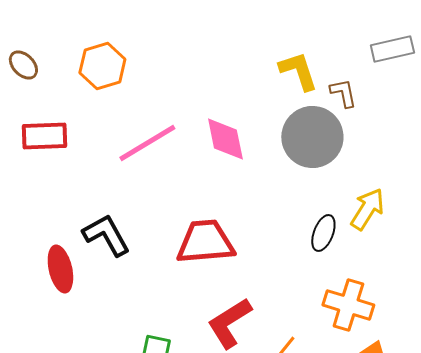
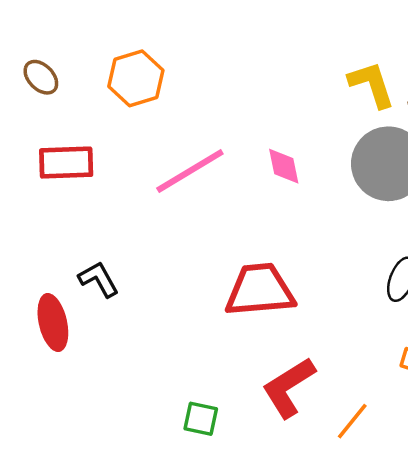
pink diamond: (225, 139) -> (284, 166), size x0.7
black L-shape: (106, 235) -> (99, 279), moved, size x0.7
red ellipse: (60, 269) -> (53, 322), moved

